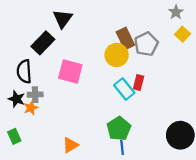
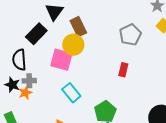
brown rectangle: (125, 38) -> (78, 27), moved
yellow circle: (117, 55) -> (73, 45), moved
cyan rectangle: (124, 89) -> (71, 93), moved

